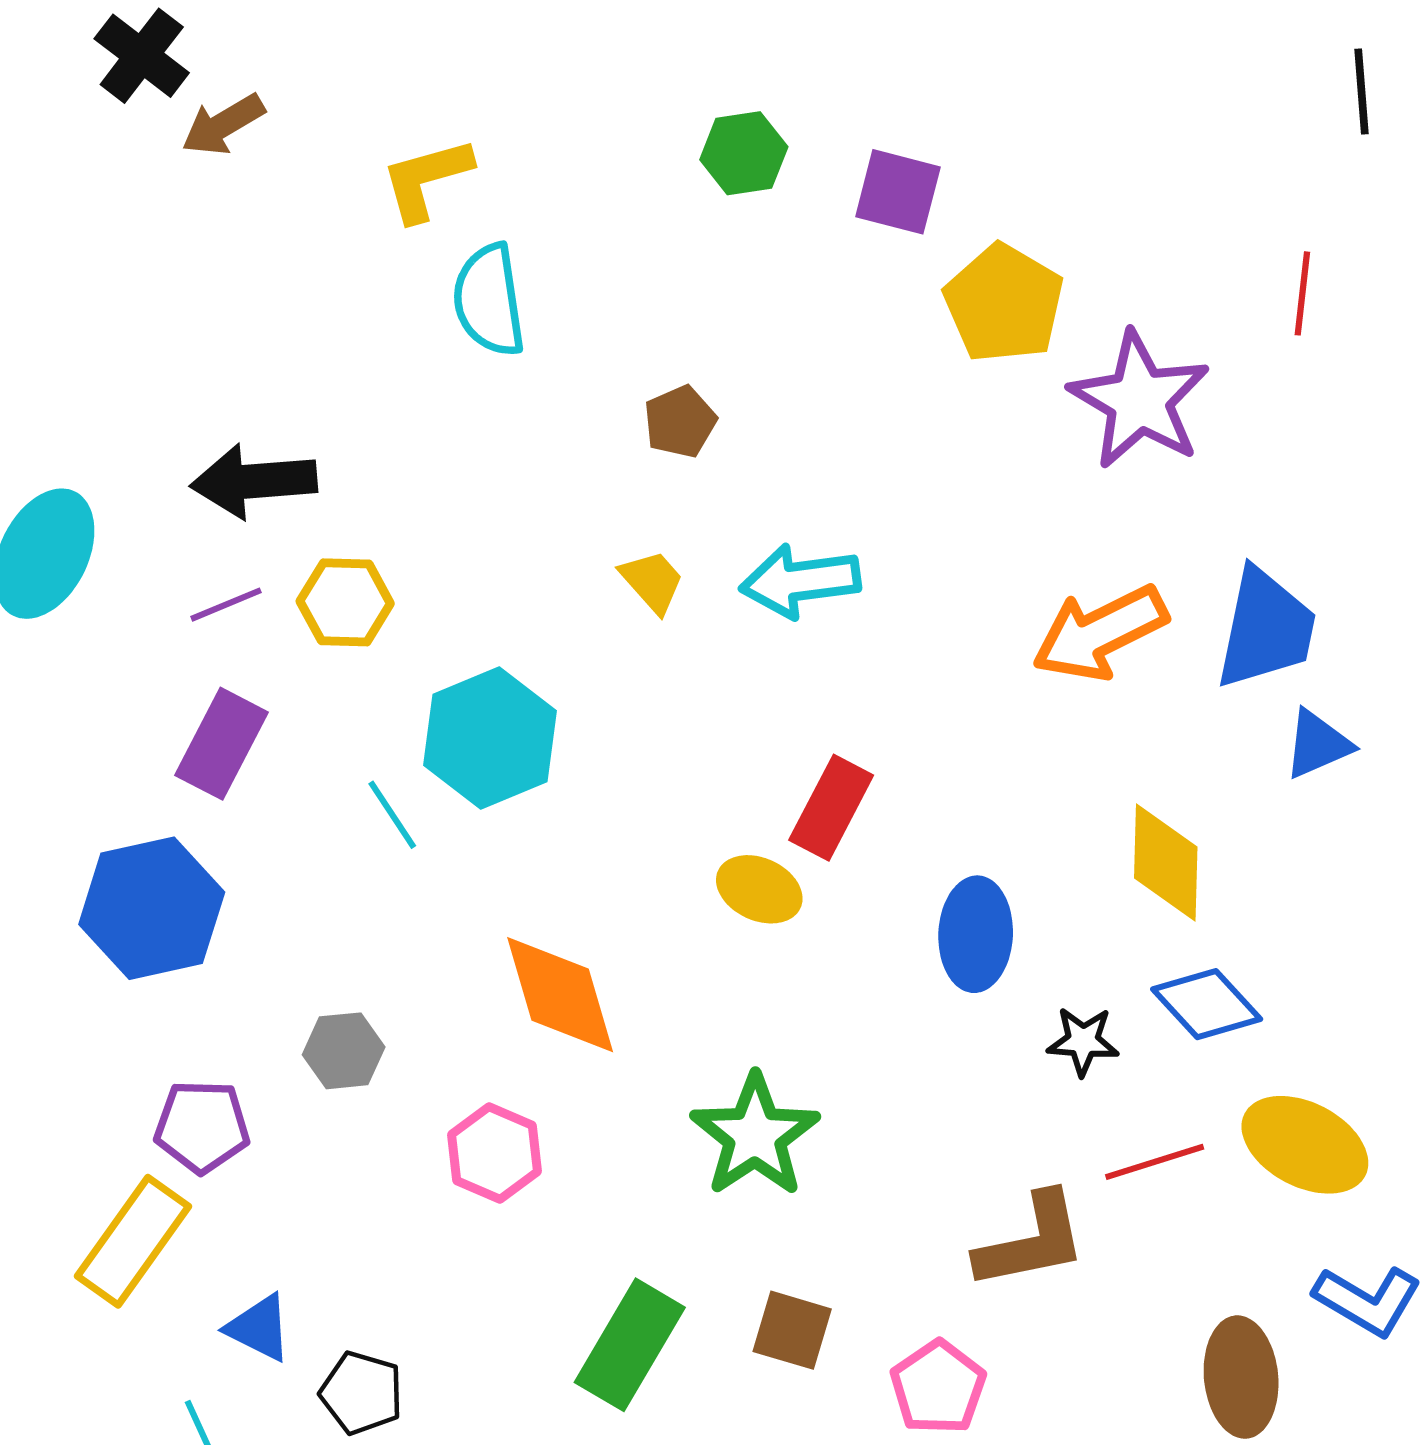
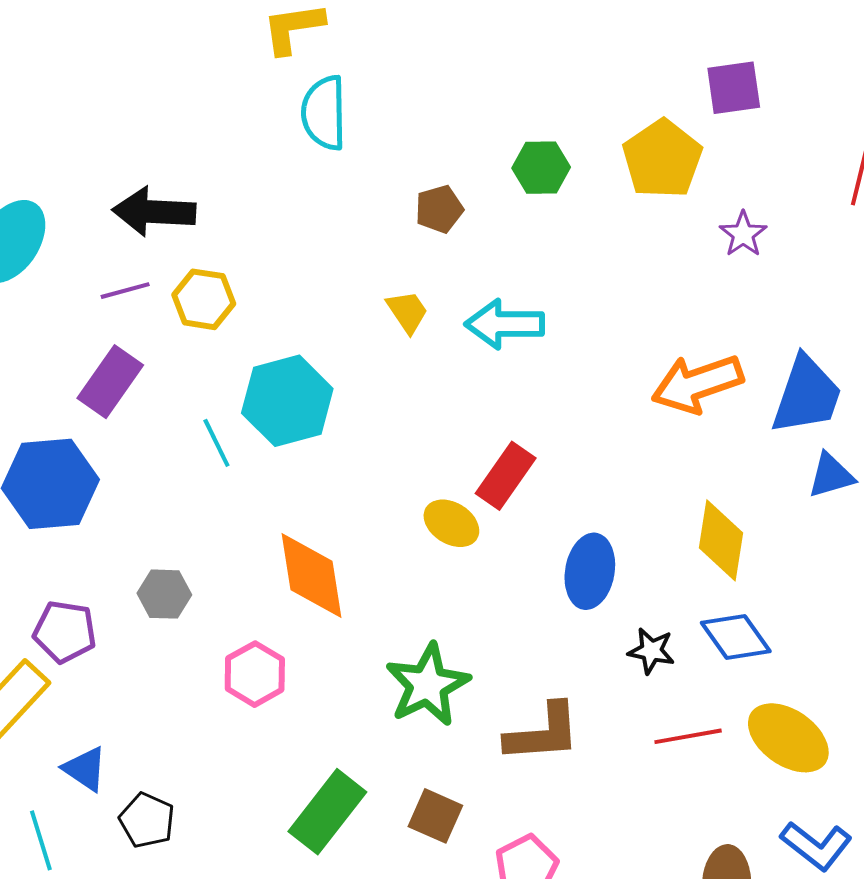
green hexagon: (744, 153) -> (541, 168), moved
purple square: (898, 192) -> (734, 88), moved, turned -30
purple star: (1140, 400) -> (743, 234), size x0.5
brown L-shape: (1031, 1241) -> (543, 733), moved

